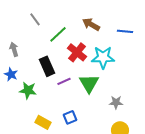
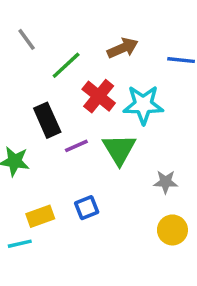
brown arrow: (91, 24) -> (123, 48), turned 126
yellow rectangle: (43, 122) -> (40, 216), turned -49

